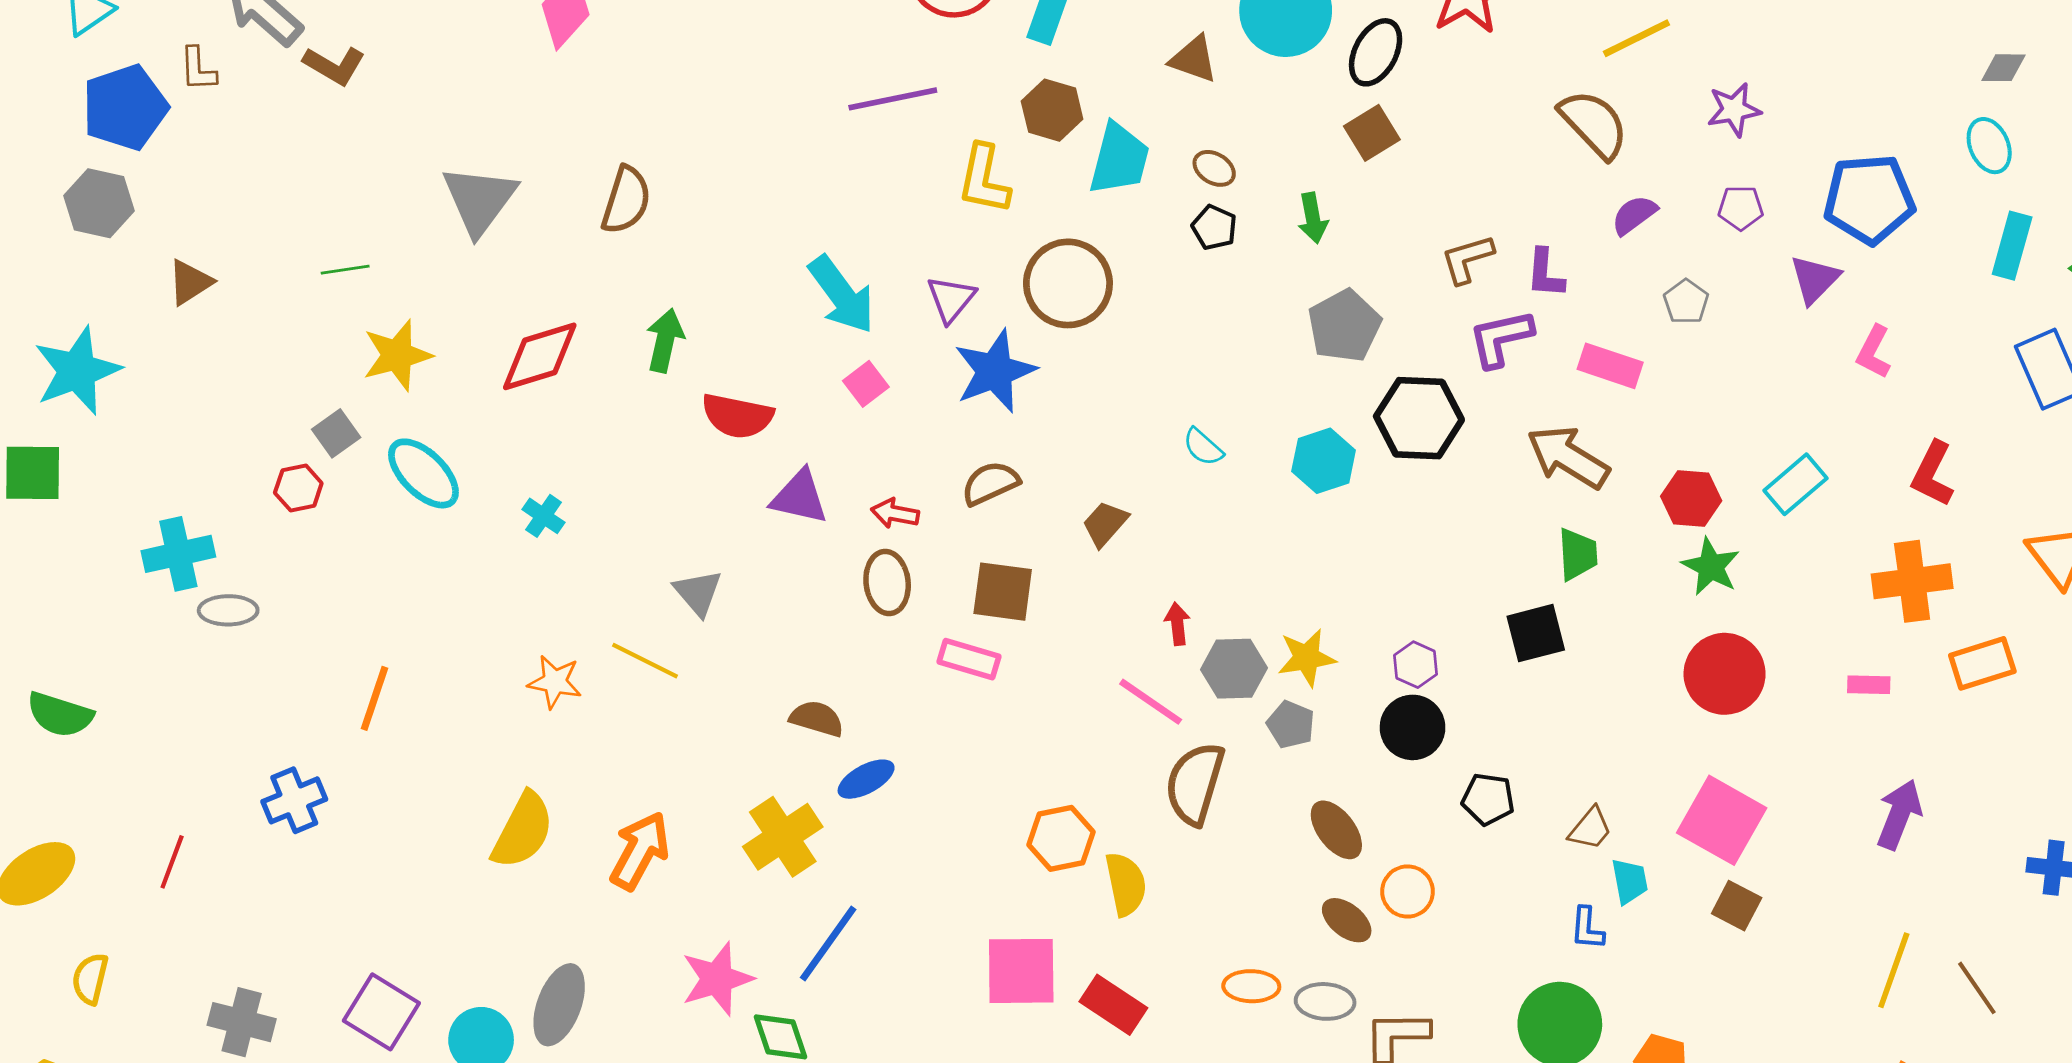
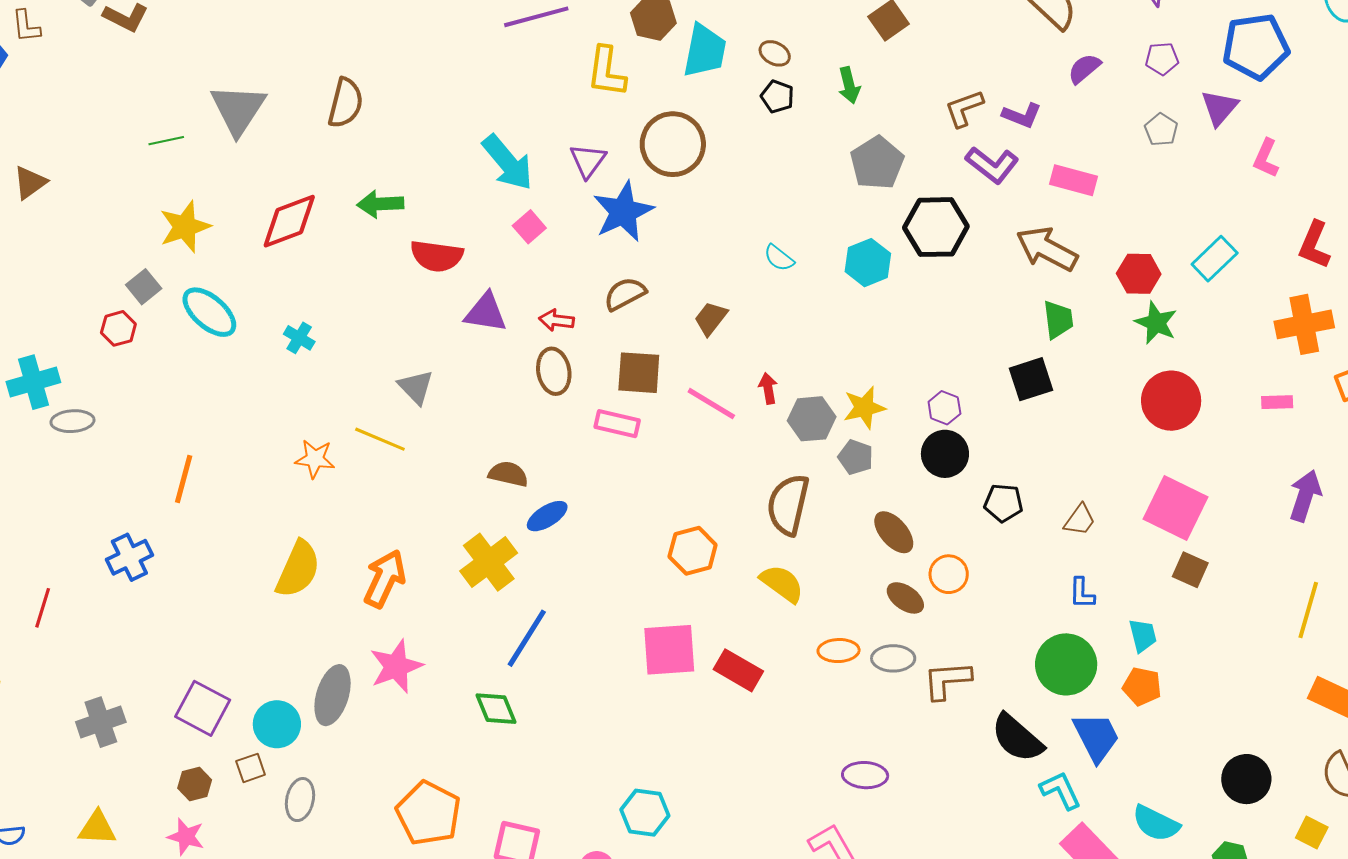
green line: (345, 270) -> (166, 141), moved
purple L-shape: (1545, 273) -> (1022, 115), turned -69
gray pentagon: (1686, 302) -> (1161, 130), moved
purple L-shape: (1501, 338) -> (992, 165), turned -126
green arrow: (665, 340) -> (380, 204), turned -102
pink line: (1151, 702) -> (711, 404), moved
cyan trapezoid: (1630, 881) -> (1143, 635), moved
yellow semicircle: (1126, 884) -> (782, 583), moved, turned -39
pink star: (717, 979) -> (396, 666), moved
gray cross: (242, 1022) -> (101, 722), turned -30

